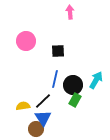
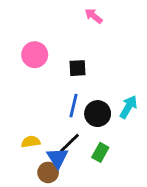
pink arrow: (70, 12) -> (94, 16), turned -48
green rectangle: (75, 100) -> (100, 152), moved
black line: (43, 101) -> (69, 143), moved

